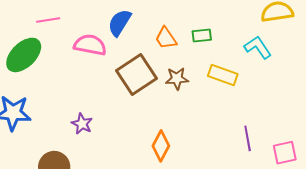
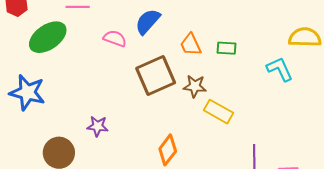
pink semicircle: (90, 45) -> (115, 38), size x0.7
yellow rectangle: (223, 75) -> (218, 112), moved
purple star: (82, 124) -> (98, 126), moved, turned -30

